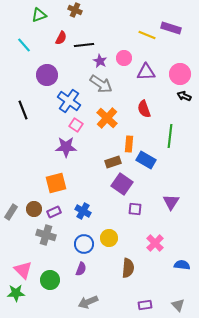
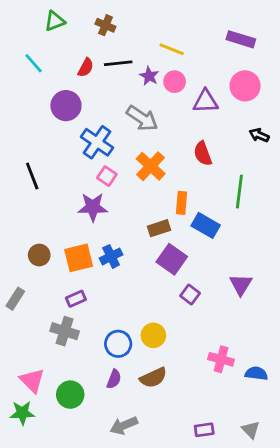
brown cross: (75, 10) -> (105, 25), moved
yellow line: (147, 35) -> (172, 49), moved
red semicircle: (61, 38) -> (86, 68), moved
purple star: (100, 61) -> (149, 76), moved
pink circle: (180, 74) -> (245, 86), moved
black line: (23, 110) -> (32, 176), moved
brown circle: (34, 209) -> (39, 255), moved
purple square: (135, 209) -> (190, 294), turned 32
blue cross: (83, 211) -> (111, 256), moved, turned 35
pink cross: (155, 243) -> (221, 359), moved, turned -30
brown semicircle: (128, 268) -> (153, 378), moved, turned 60

